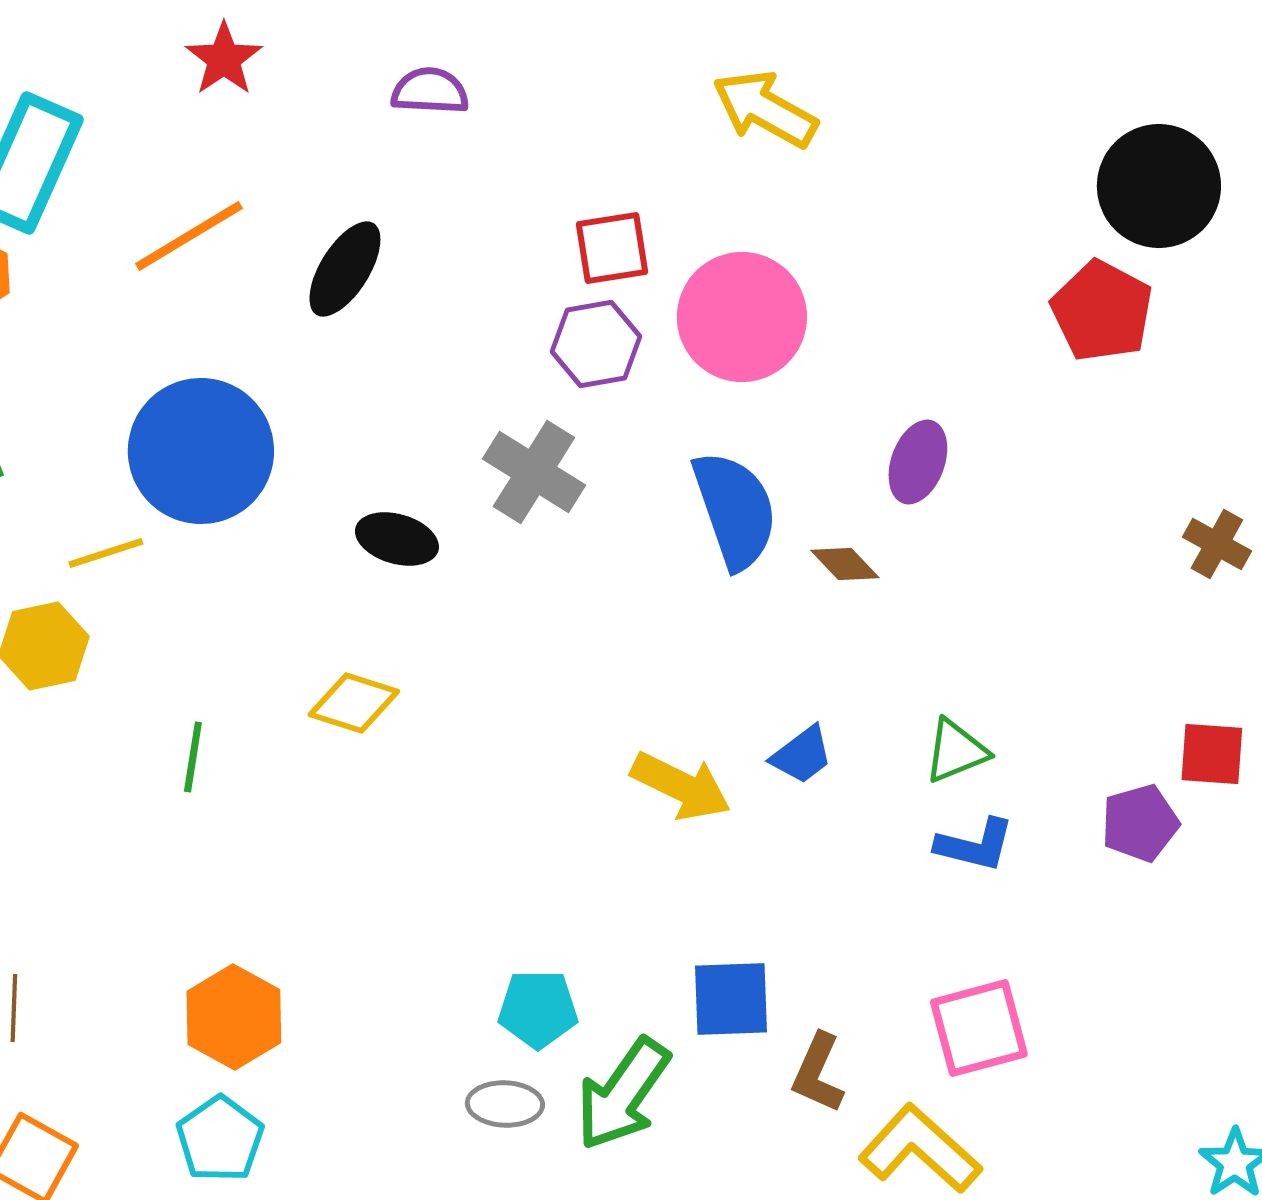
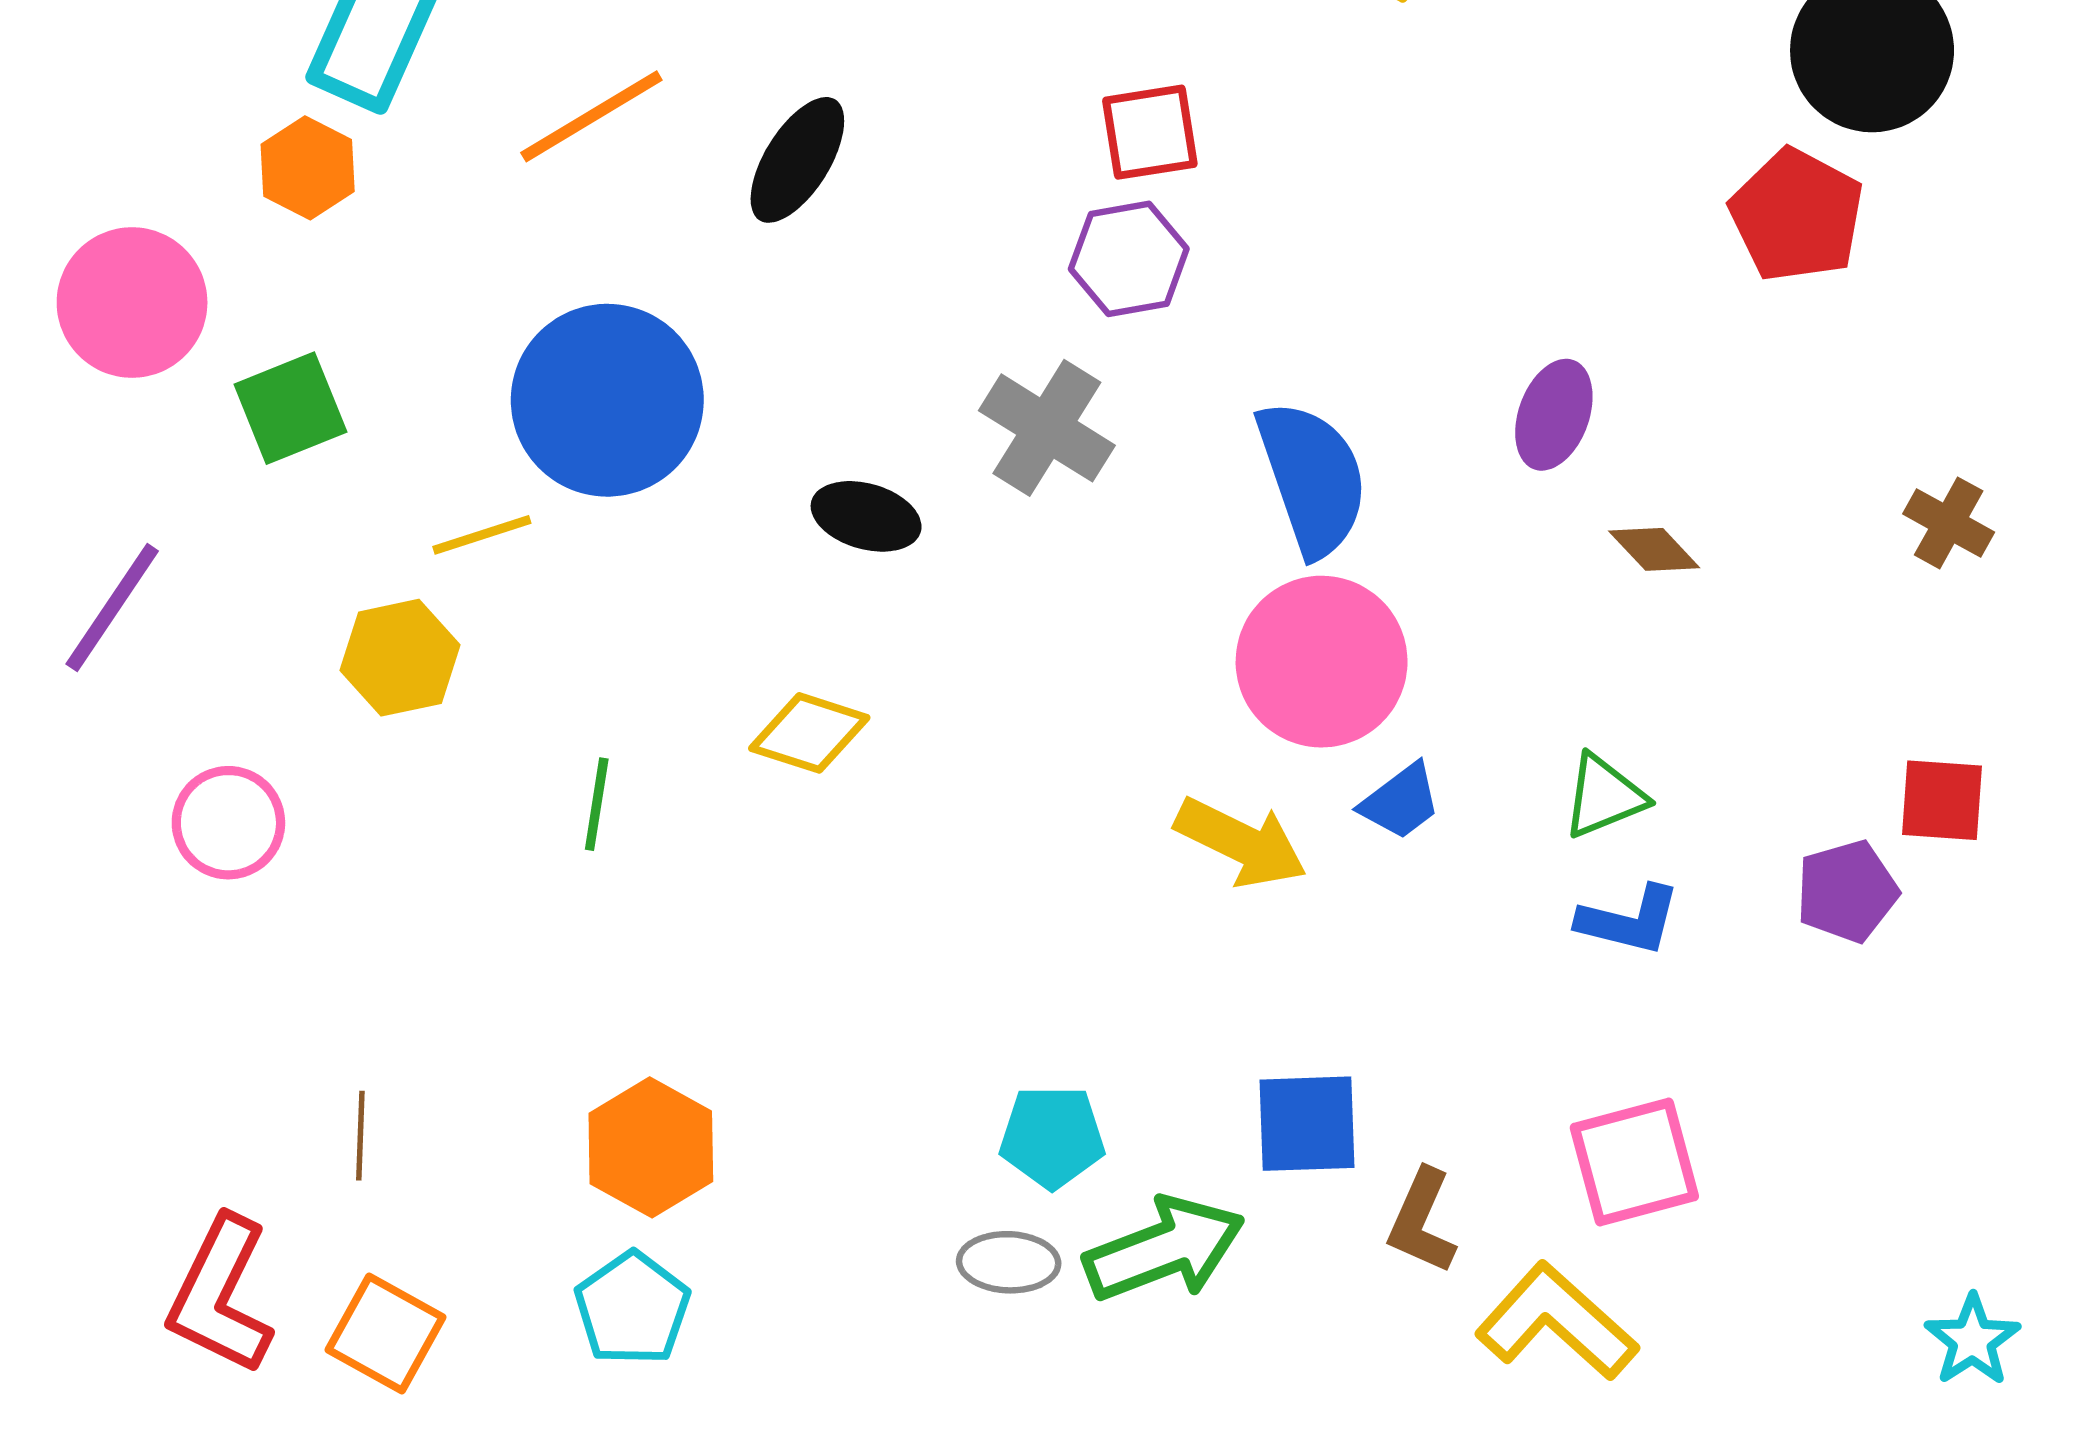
pink circle: (742, 317) -> (1322, 662), moved
brown diamond: (845, 564) -> (1654, 549), moved
green arrow: (623, 1094) -> (1164, 1249), turned -146

